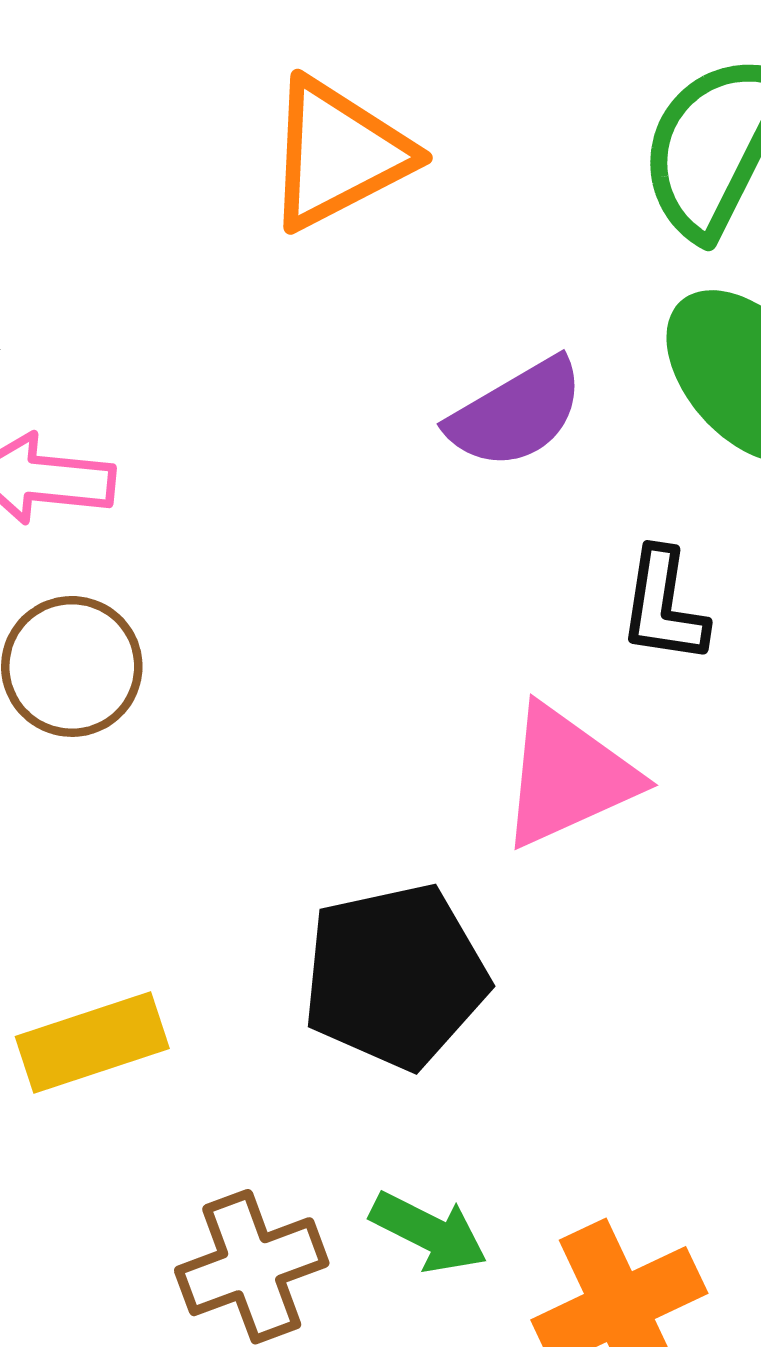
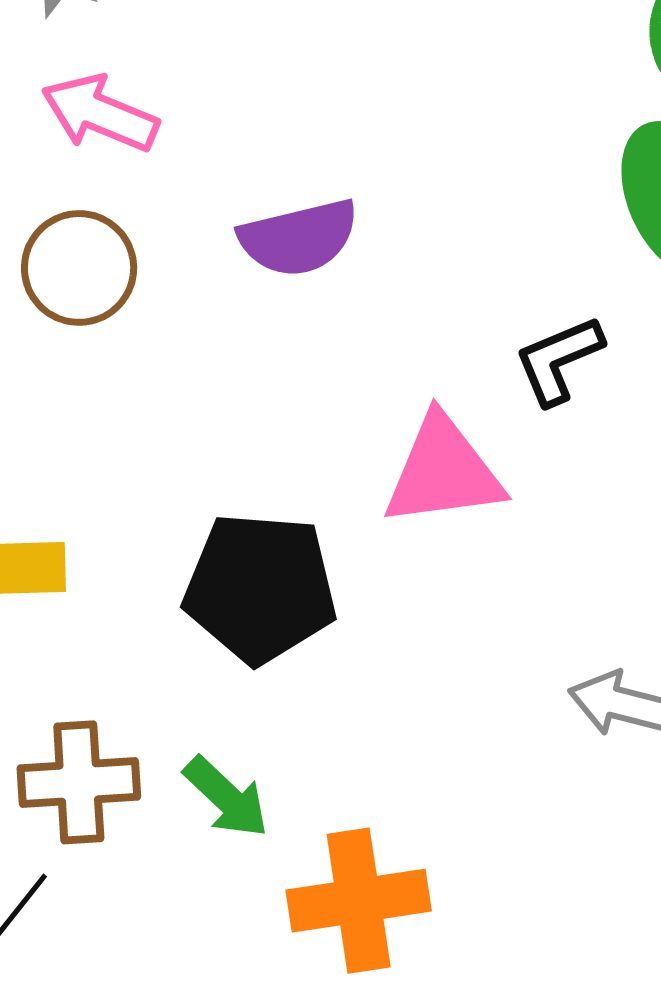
purple semicircle: (516, 413) -> (299, 238), moved
black L-shape: (664, 606) -> (559, 360), turned 42

